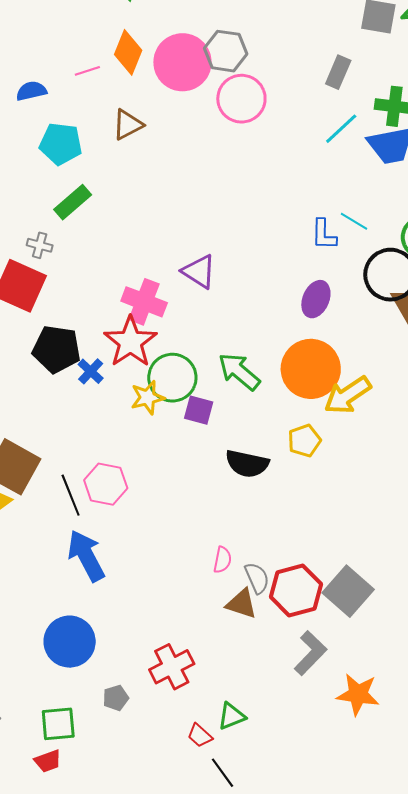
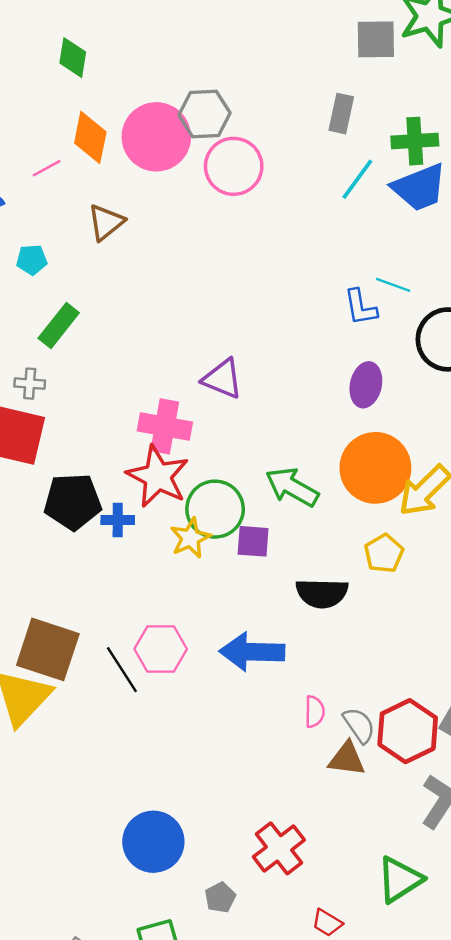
cyan pentagon: (61, 144) -> (32, 260), size x0.6
blue cross: (91, 371) -> (118, 520), turned -32
blue arrow: (86, 556) -> (252, 652), moved, turned -50
green triangle: (232, 716) -> (400, 880), moved, size x1.4

